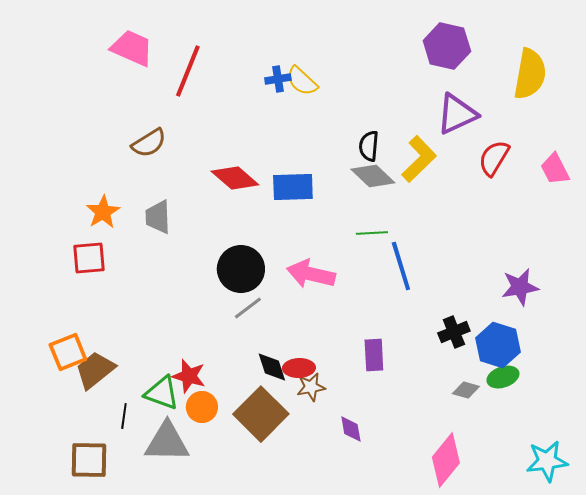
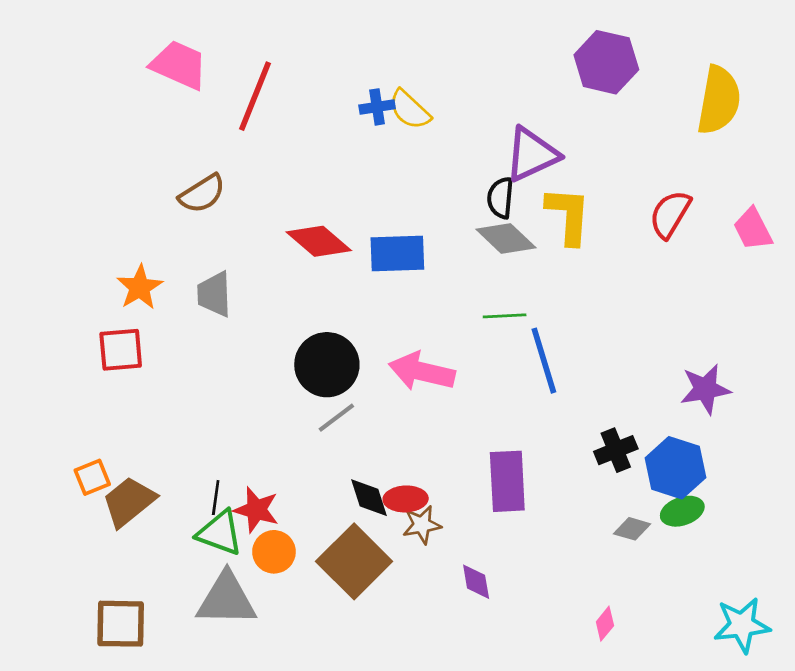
purple triangle: (457, 114) -> (532, 154), moved
yellow L-shape: (419, 159) -> (568, 215), turned -42
orange square: (68, 352) -> (92, 477), size x0.7
purple rectangle: (374, 355) -> (507, 481), size x1.4
black line: (124, 416) -> (216, 498), moved
pink diamond: (446, 460) -> (605, 624), size x0.5

